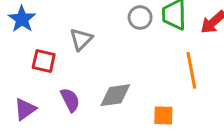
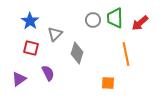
blue star: (22, 19) -> (30, 21), moved
gray diamond: (115, 95) -> (77, 53), moved, turned -65

